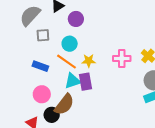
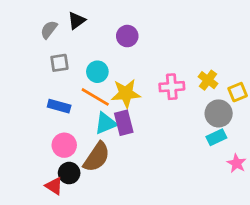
gray semicircle: (30, 16) -> (49, 30), moved, size x0.6
purple circle: (76, 19) -> (127, 36), moved
yellow star: (89, 61) -> (126, 93), size x1.5
black circle: (52, 115) -> (69, 173), moved

